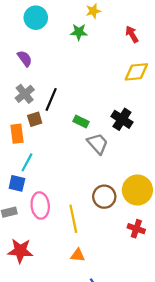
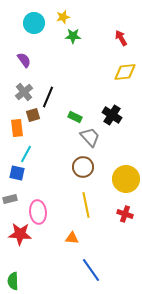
yellow star: (93, 11) -> (63, 17), moved
brown circle: (104, 197) -> (83, 167), moved
pink ellipse: (40, 205) -> (38, 212), moved
yellow line: (73, 219) -> (86, 205), moved

